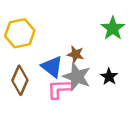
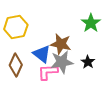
brown star: (76, 54) -> (61, 44), size x1.5
gray star: (77, 77) -> (62, 62), turned -30

